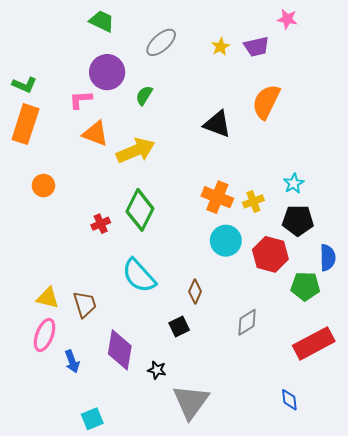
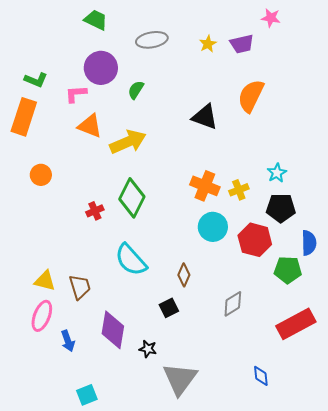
gray ellipse: (161, 42) -> (152, 40), turned 32
green L-shape: (24, 85) -> (36, 80), moved
blue diamond: (289, 400) -> (261, 376), moved

